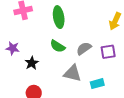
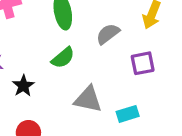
green semicircle: (58, 46) -> (63, 58), turned -70
gray semicircle: (84, 48) -> (108, 34), moved

